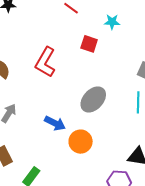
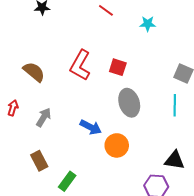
red square: (89, 44) -> (118, 67), moved
gray ellipse: (93, 99) -> (129, 103), turned -60

